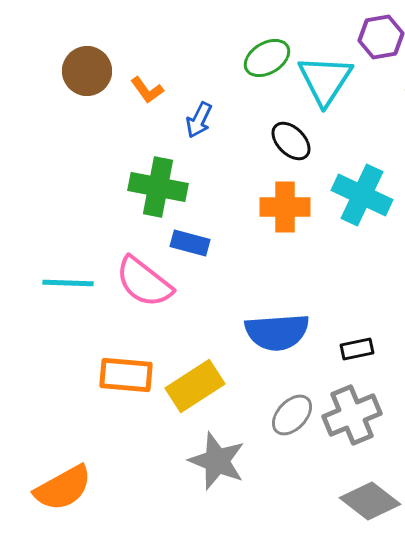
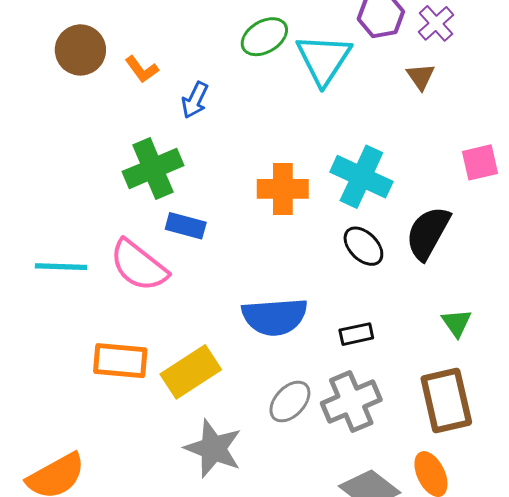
black ellipse: (291, 141) -> (363, 246), moved
green cross: (158, 187) -> (153, 169), turned -34

